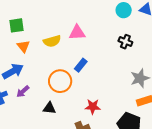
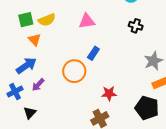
yellow semicircle: (52, 41) -> (47, 20), moved
black triangle: (49, 108) -> (30, 113), moved, turned -48

